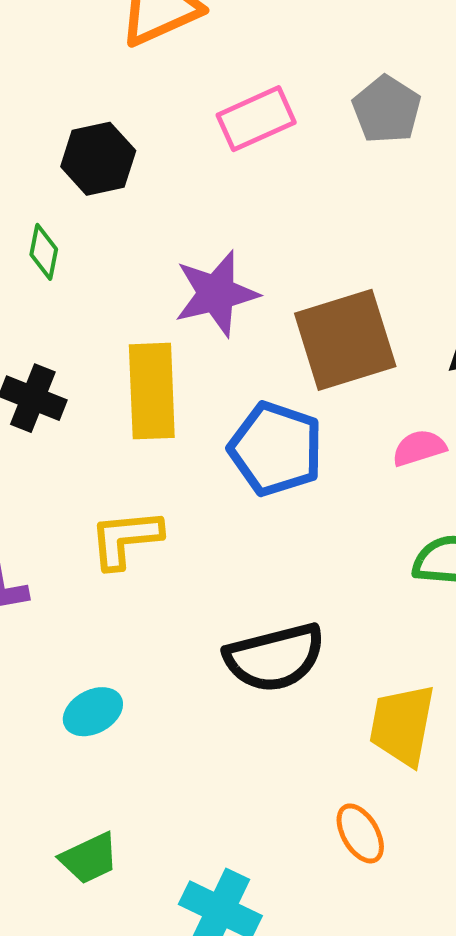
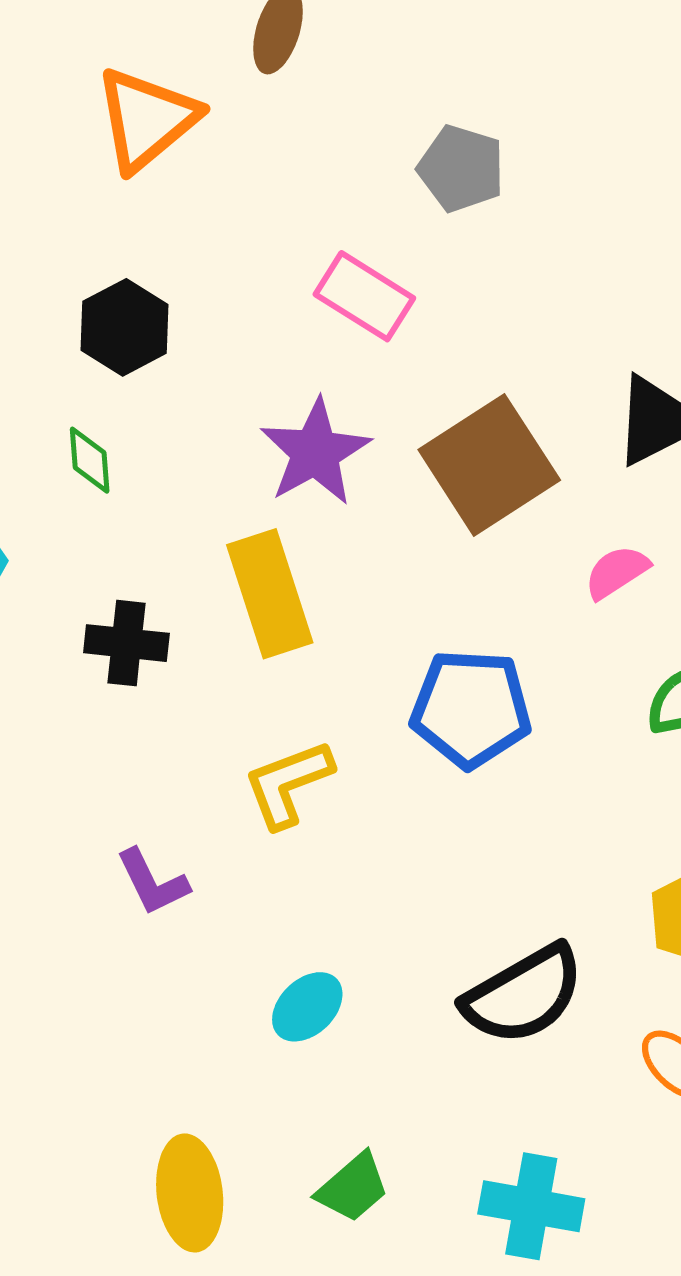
pink rectangle: (256, 119) -> (364, 296), moved, turned 72
blue pentagon: (276, 449) -> (471, 709), moved
black semicircle: (275, 658) -> (523, 995), moved

